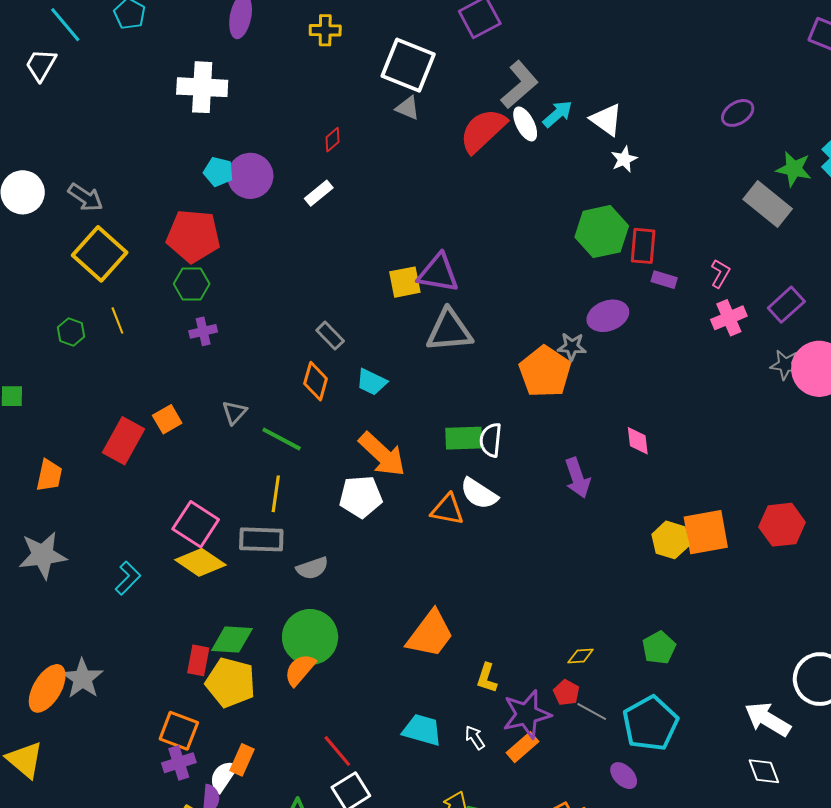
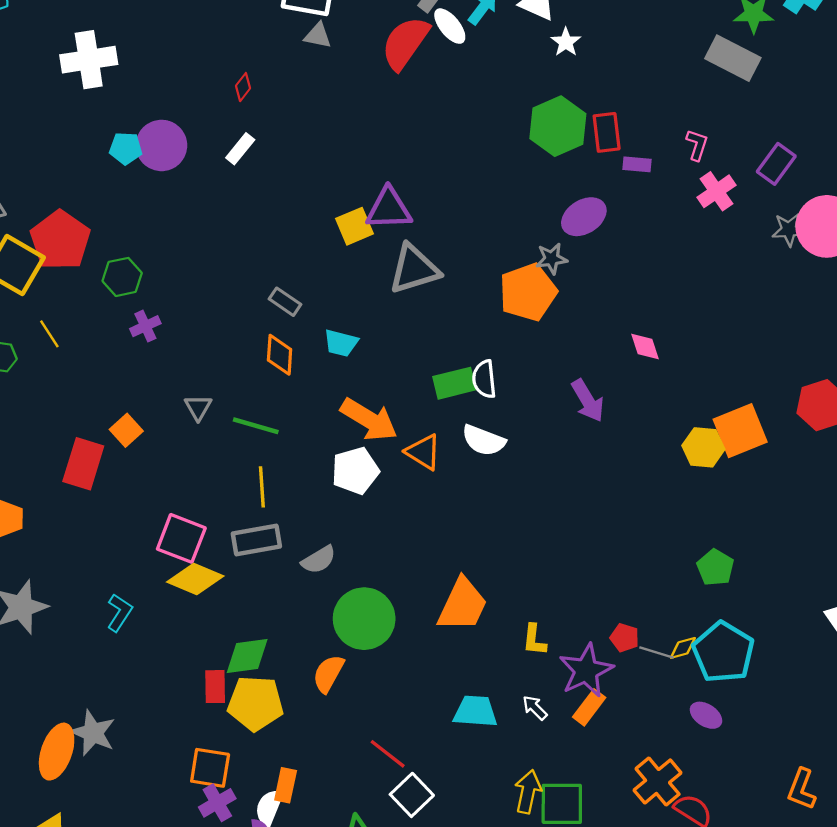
red pentagon: (193, 236) -> (60, 240), moved, turned -30
orange pentagon: (545, 372) -> (528, 292), turned 30
orange triangle: (447, 510) -> (423, 452), moved, turned 33
green circle: (310, 637) -> (364, 619), moved
yellow diamond: (581, 656) -> (683, 648), moved

